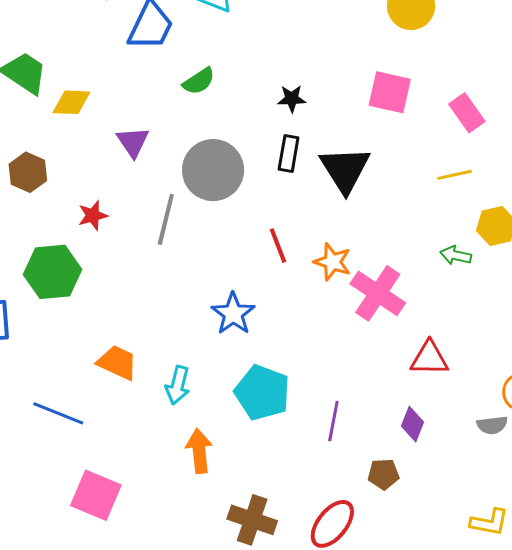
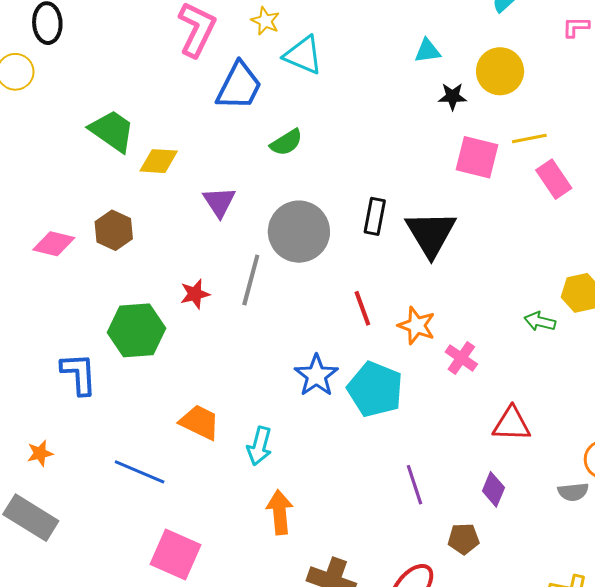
black star: (292, 99) -> (452, 96), moved
yellow line: (455, 175) -> (529, 139), moved
red star: (93, 215) -> (195, 294), moved
pink cross: (378, 293) -> (461, 358), size x0.6
cyan pentagon: (262, 393) -> (375, 389), moved
purple line: (333, 421) -> (414, 485), turned -30

